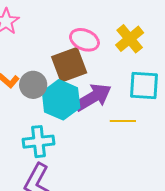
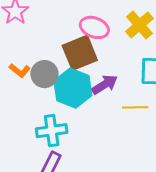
purple arrow: (93, 97) -> (105, 85), size x0.7

